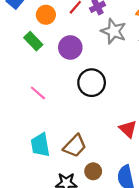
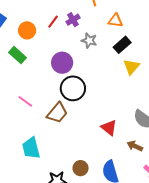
gray star: (114, 31) -> (89, 41), size x0.7
purple circle: (70, 47) -> (62, 63), moved
brown trapezoid: (75, 146) -> (57, 113), moved

